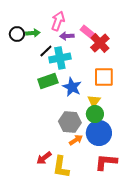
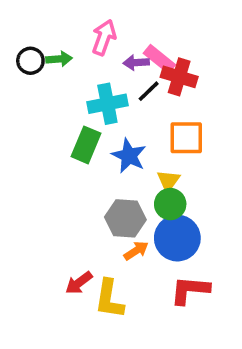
purple arrow: (67, 36) -> (136, 63), moved
red cross: (100, 43) -> (179, 77), turned -30
black line: (46, 51) -> (149, 91), moved
green rectangle: (48, 81) -> (86, 145), turned -48

